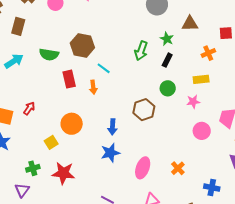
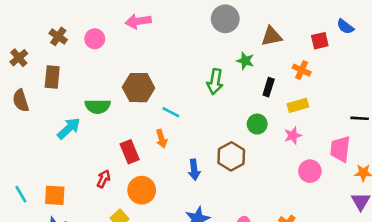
orange cross: (208, 53) -> (302, 70), turned -32
black rectangle: (167, 60) -> (269, 87), moved
cyan arrow: (14, 61) -> (69, 128), moved
red rectangle: (69, 79) -> (130, 152), moved
red arrow: (29, 108) -> (103, 179), moved
blue arrow: (113, 127) -> (194, 170), moved

